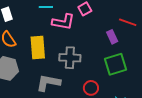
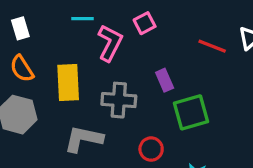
pink L-shape: (63, 22) -> (110, 43), turned -75
purple rectangle: (112, 37) -> (165, 80), moved

